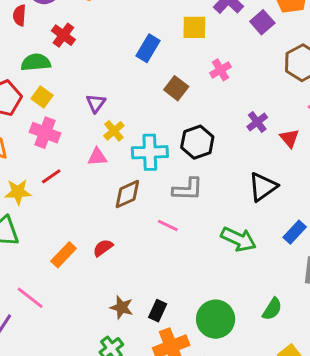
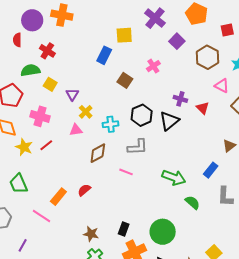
purple square: (262, 22) -> (177, 41), moved
yellow square: (194, 27) -> (124, 35), moved
yellow square: (42, 97) -> (50, 84), moved
purple cross: (257, 122) -> (180, 99), turned -32
cyan cross: (150, 152) -> (111, 124), size x0.7
black triangle: (263, 187) -> (169, 121), moved
yellow star: (18, 192) -> (24, 147), moved, turned 30
pink line: (30, 298) -> (41, 216), moved
brown star: (122, 307) -> (91, 234), moved
green semicircle: (272, 309) -> (192, 202), moved, turned -77

